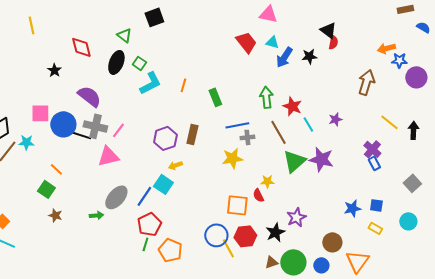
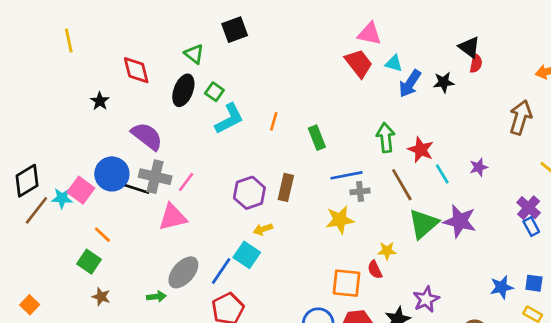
pink triangle: (268, 14) -> (369, 34), moved
pink square: (40, 113) -> (81, 190), moved, turned 36

